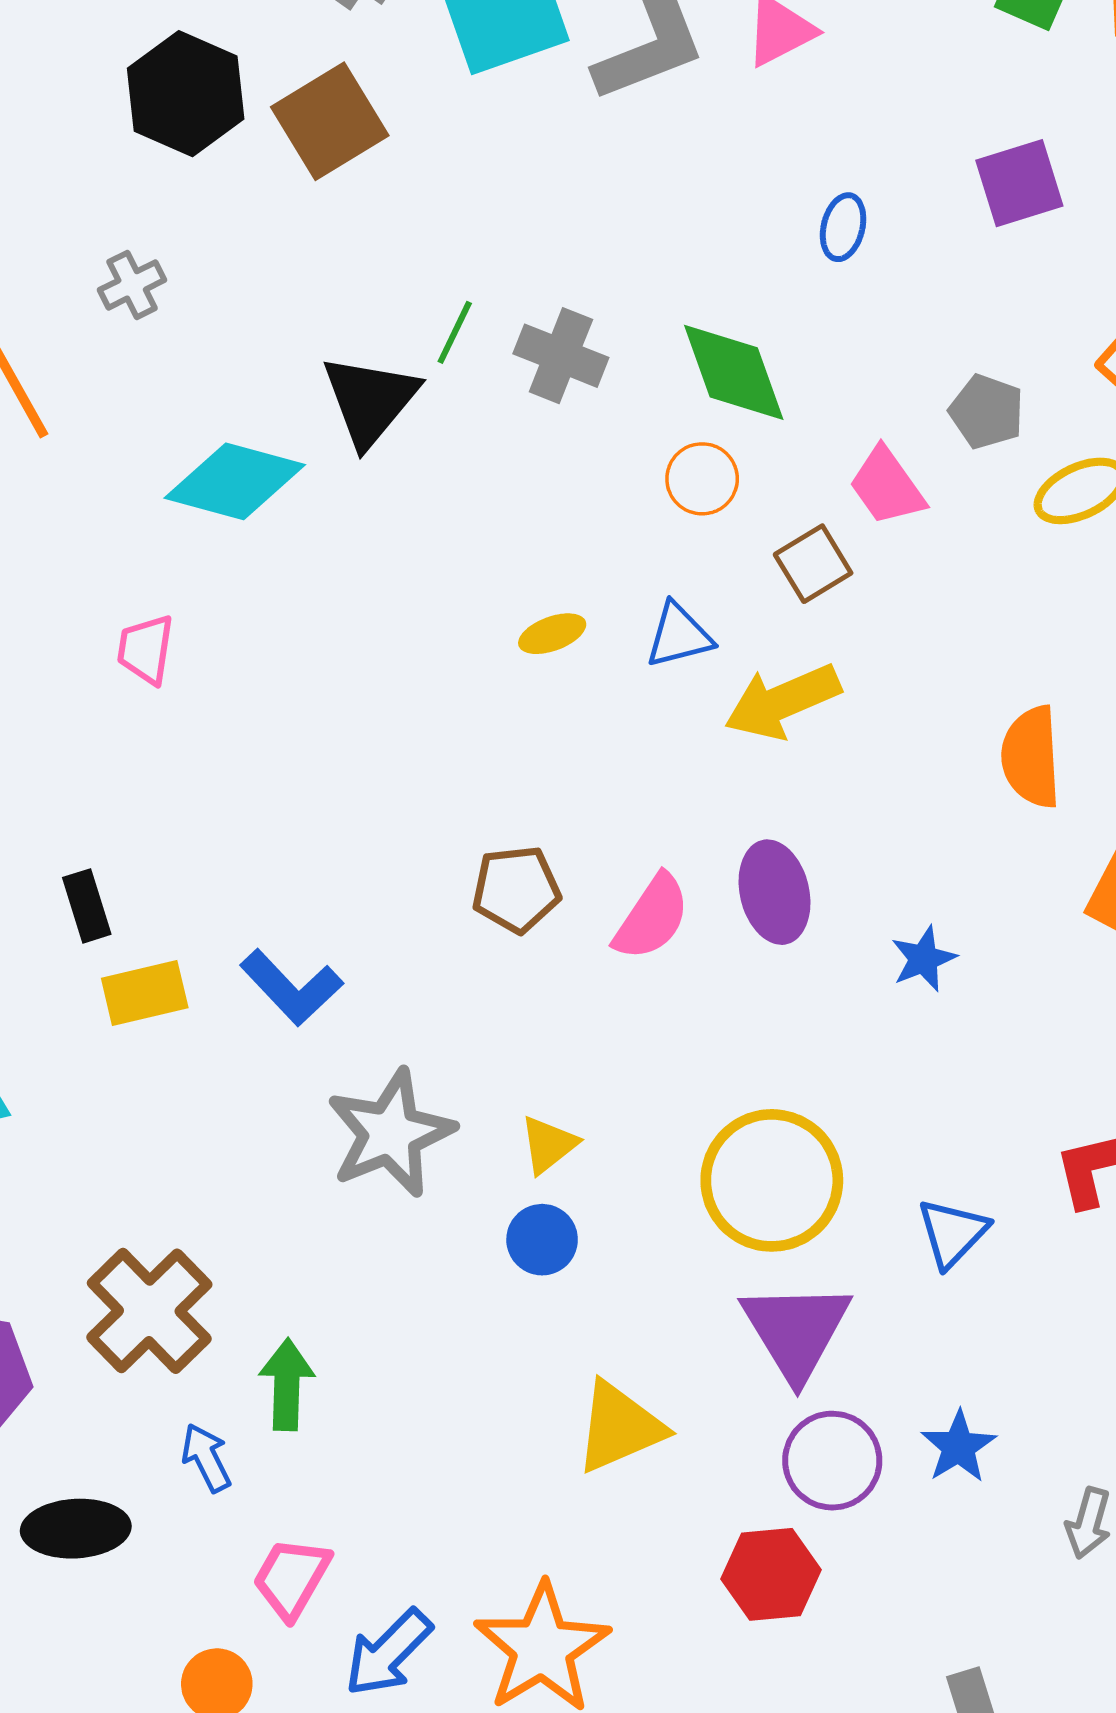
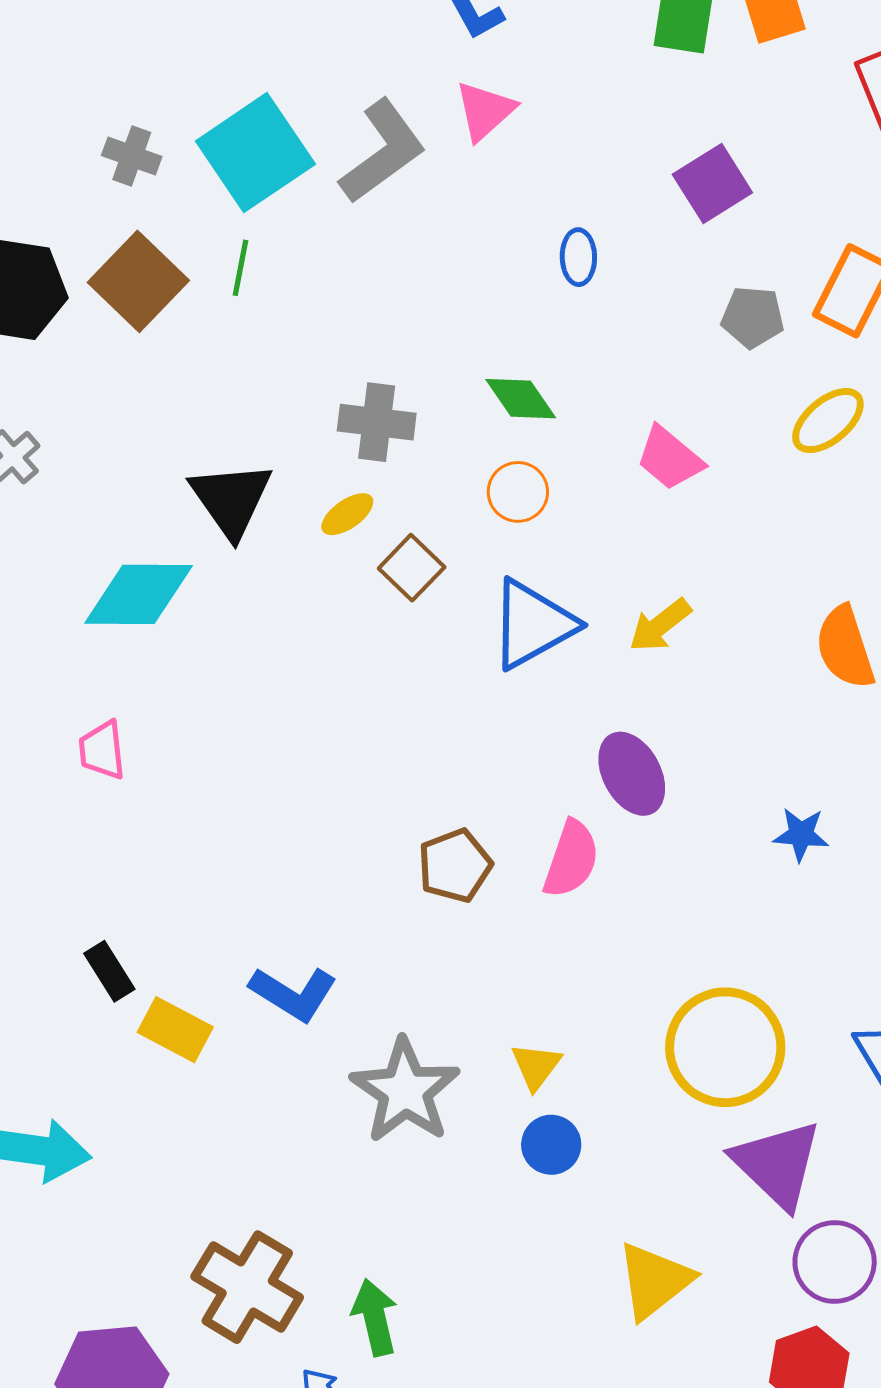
green line: (455, 332) -> (241, 268), moved
green diamond: (734, 372) -> (521, 399), size x0.7
gray pentagon: (987, 412) -> (753, 317), moved
brown square: (813, 564) -> (412, 568), moved
yellow ellipse: (552, 634) -> (347, 514), moved
blue triangle: (679, 635) -> (533, 624), size x1.6
yellow arrow: (783, 701) -> (660, 625), moved, size x0.7
purple ellipse: (775, 892) -> (632, 774), moved
blue star: (924, 959) -> (801, 834), turned -30
yellow rectangle: (145, 993) -> (175, 1030), turned 56

